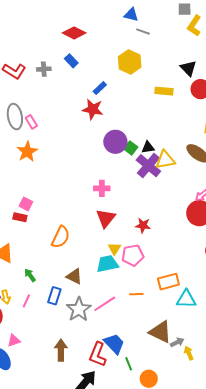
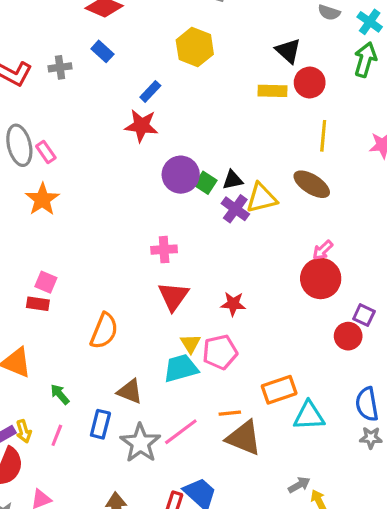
yellow rectangle: (164, 91) -> (273, 91), moved
purple cross: (148, 166) -> (235, 209), size x0.7
brown triangle: (160, 332) -> (244, 438), moved

